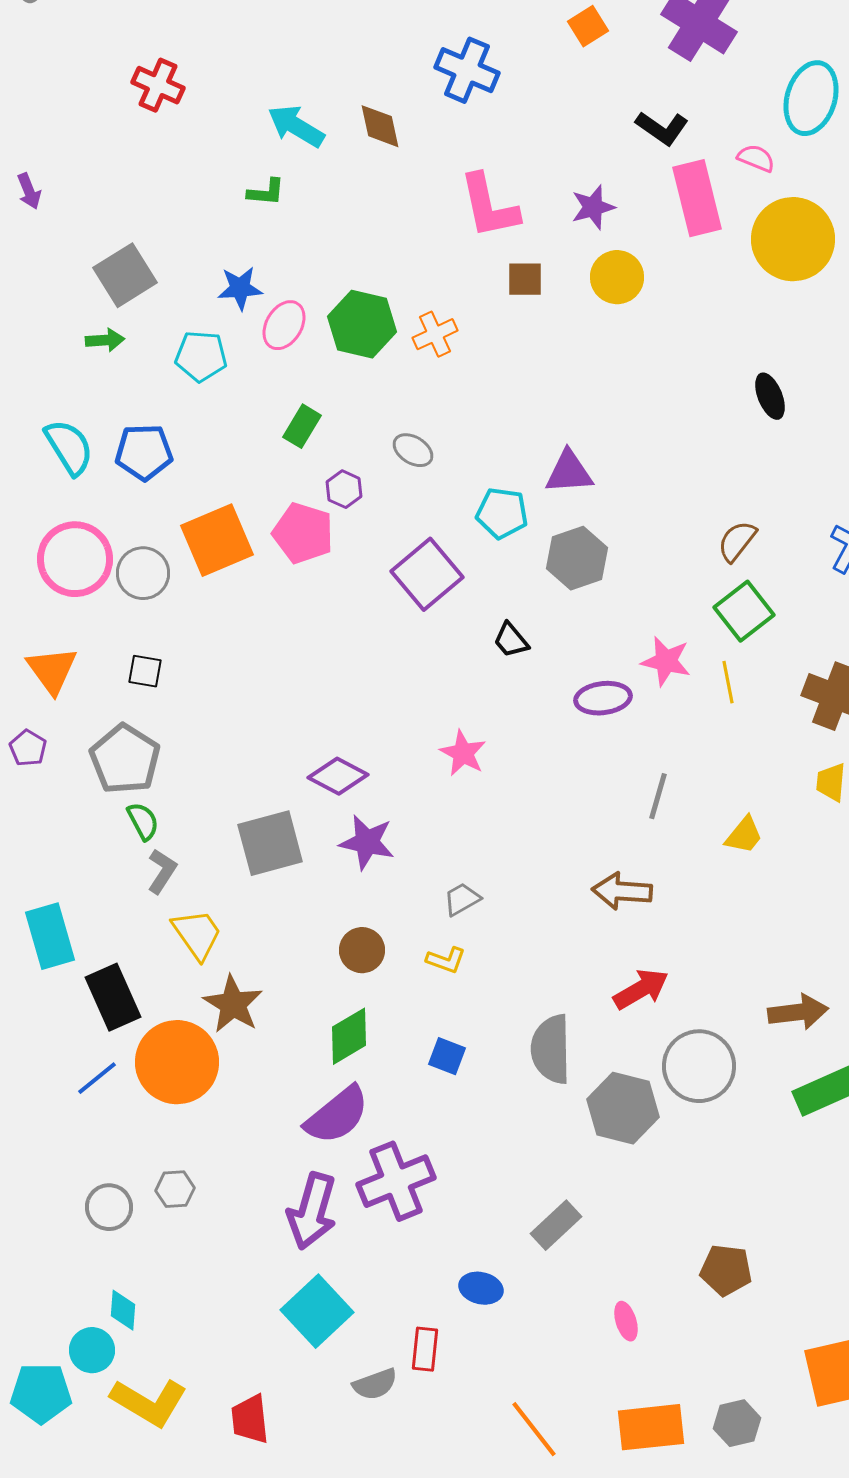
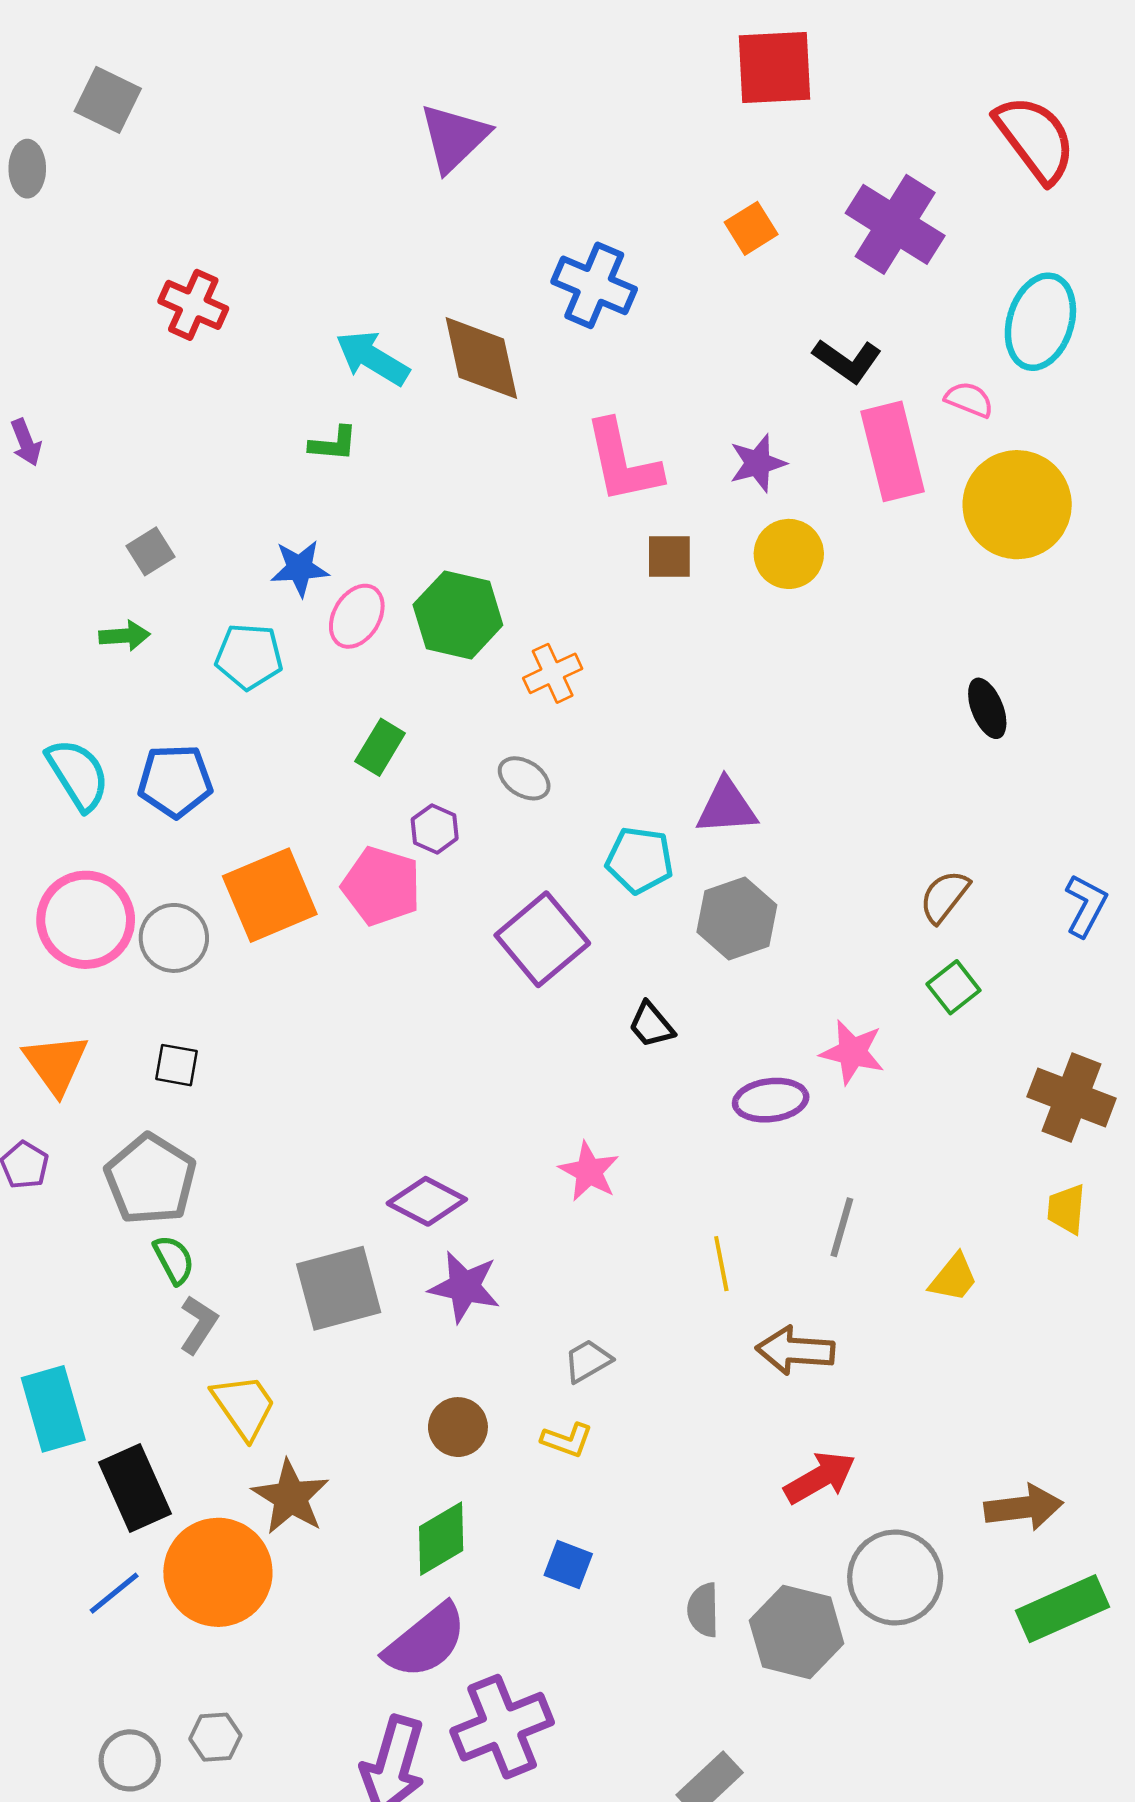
brown diamond: (380, 126) -> (481, 358), size x1.5
gray square: (125, 275) -> (150, 551), size x0.6
orange cross: (435, 334) -> (553, 673), moved
green square: (744, 611) -> (954, 987), size x0.7
yellow line: (728, 682) -> (721, 1264), moved
gray semicircle: (551, 1049) -> (703, 1610), moved, size x0.6

